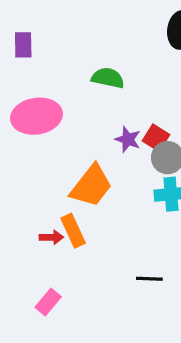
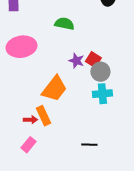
pink rectangle: (48, 302) -> (28, 145), moved

